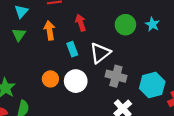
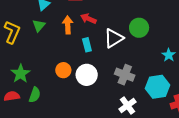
red arrow: (81, 23) -> (88, 19), moved, turned -56
cyan star: (152, 24) -> (169, 55), moved
white triangle: (100, 53) -> (114, 38), moved

